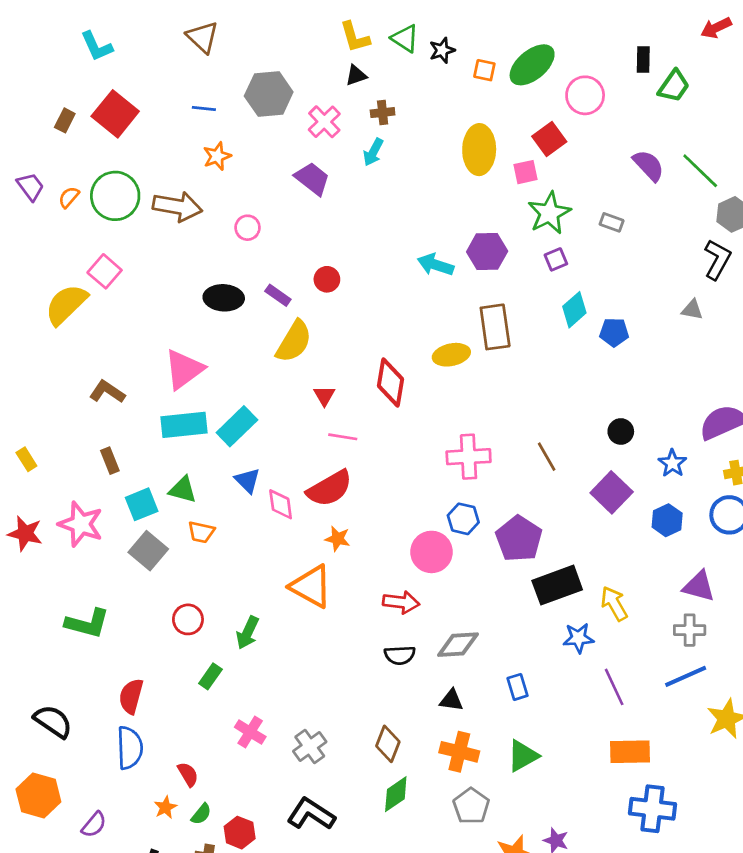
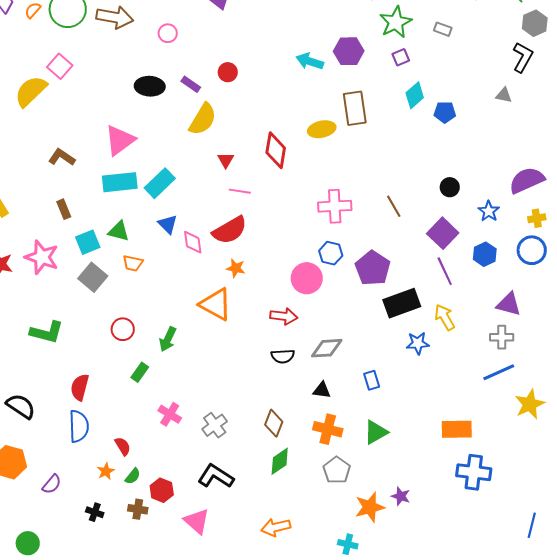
purple line: (614, 687) -> (445, 271), moved

